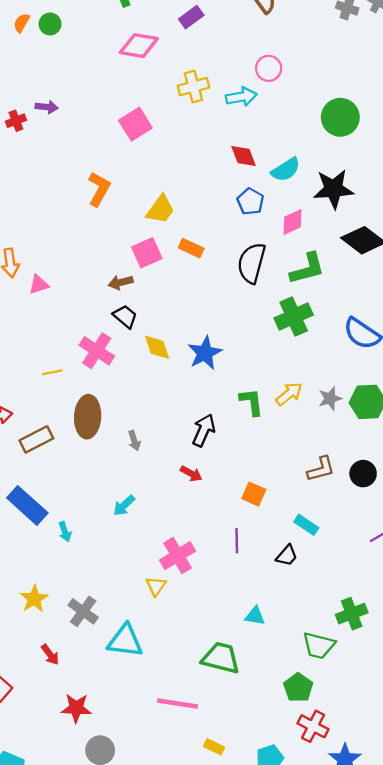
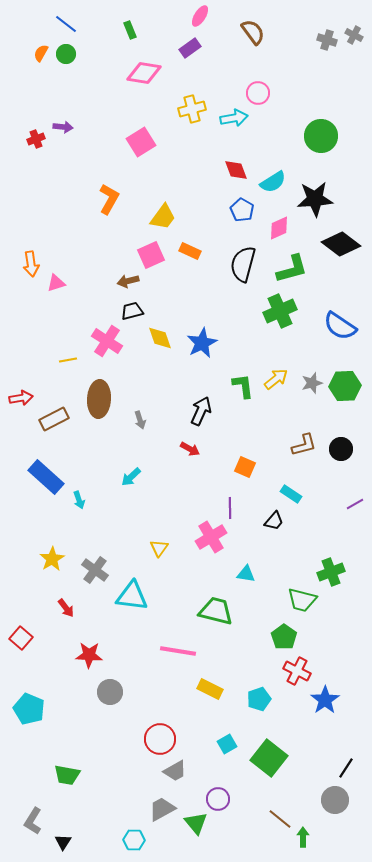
black trapezoid: (125, 317) -> (132, 311), turned -55
pink cross: (178, 556) -> (211, 537), moved
yellow rectangle: (214, 747) -> (210, 689), size x1.4

